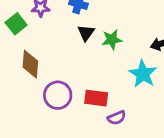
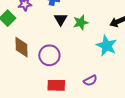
purple circle: (58, 95) -> (49, 55), moved
red rectangle: (96, 98) -> (56, 85), moved

